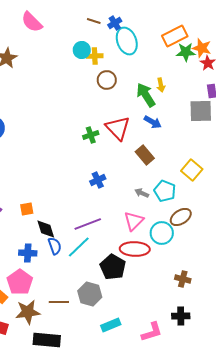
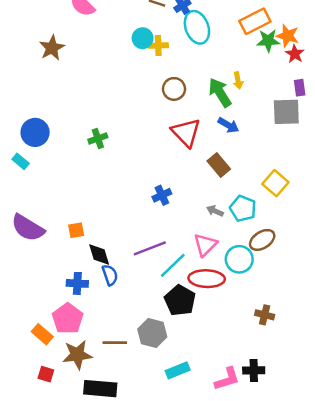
brown circle: (107, 80) -> (174, 89), moved
green cross: (91, 135) -> (98, 138), moved
cyan line: (79, 247) -> (173, 265), moved
black cross: (181, 316) -> (254, 370), moved

